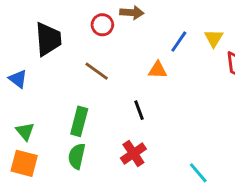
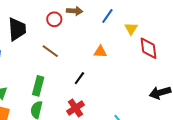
blue line: (179, 42) -> (107, 16), moved
orange triangle: (158, 70) -> (100, 52), moved
black line: (139, 110) -> (79, 78), turned 56

